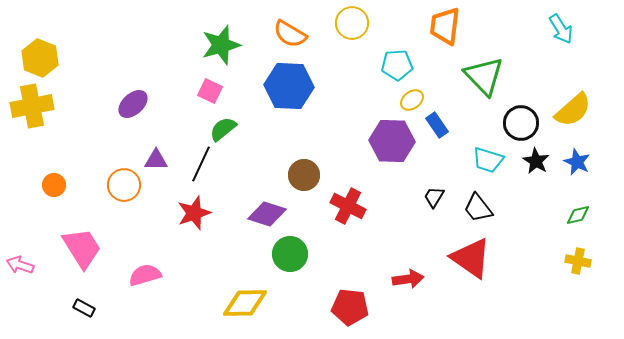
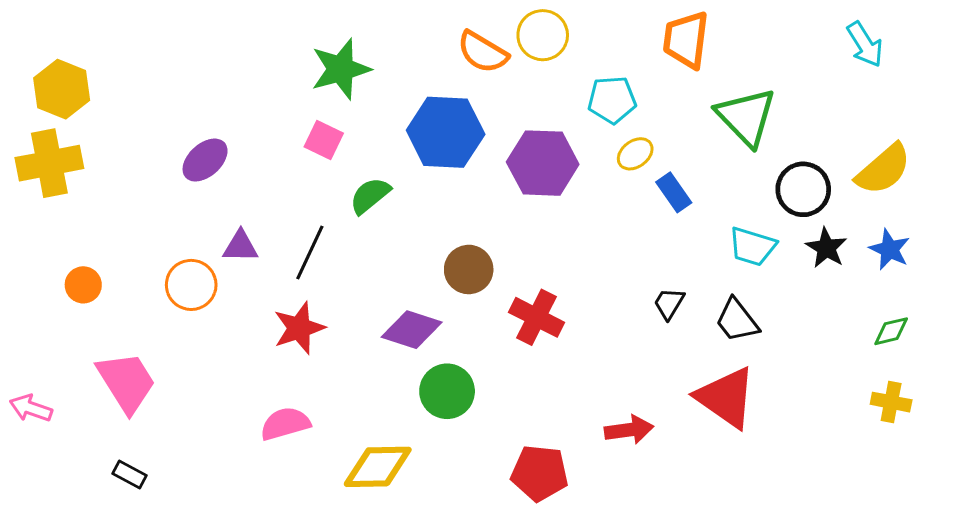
orange semicircle: (290, 34) -> (483, 52), moved
green semicircle: (223, 129) -> (370, 195), moved
purple hexagon: (392, 141) -> (543, 163), moved
pink semicircle: (145, 275) -> (285, 424), moved

